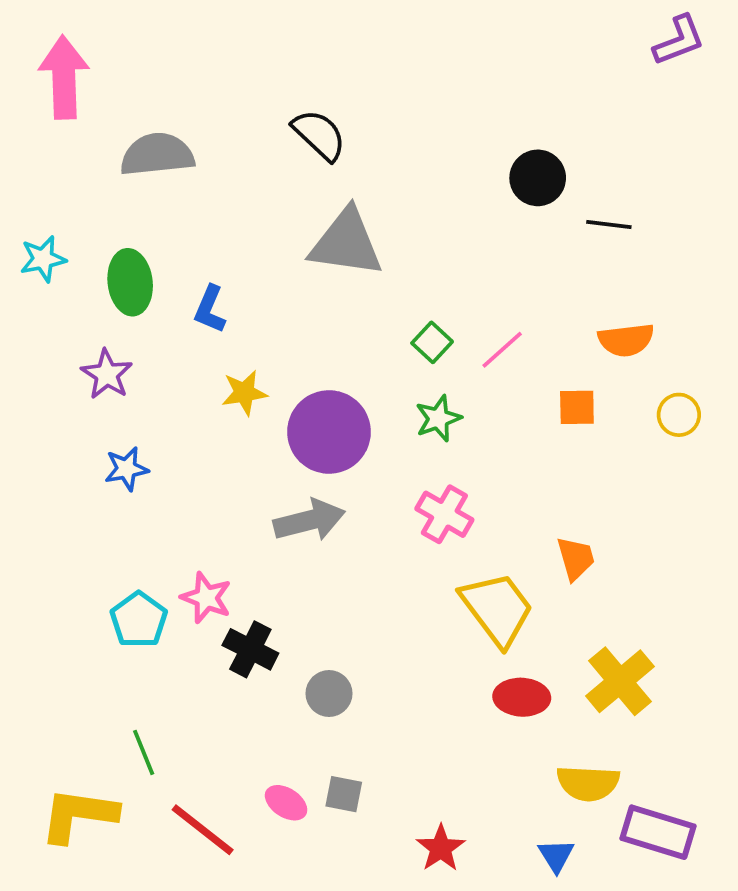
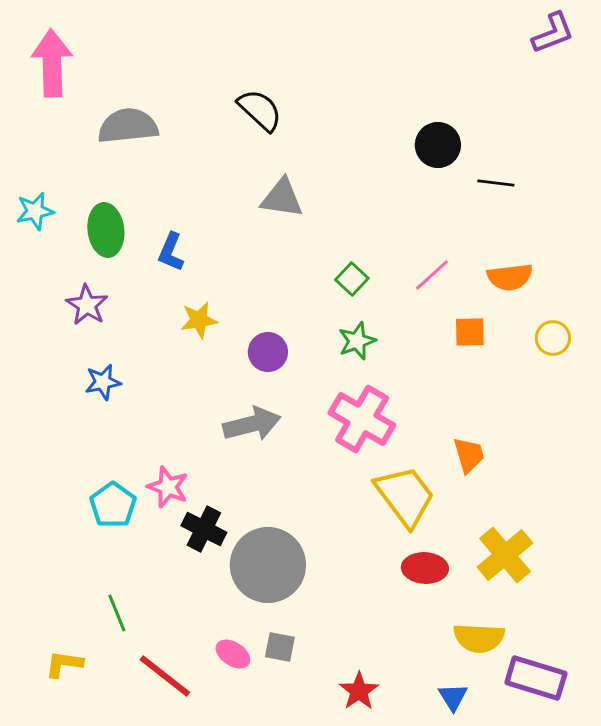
gray triangle: (346, 243) -> (282, 198), size x0.7
pink line: (502, 350) -> (432, 275), moved
purple circle: (329, 432) -> (268, 352), size x0.6
pink cross: (444, 514) -> (362, 419), size x1.4
gray circle: (329, 693) -> (268, 565), size x2.0
yellow L-shape: (79, 815) -> (64, 664), size x0.6

